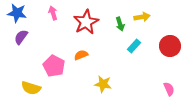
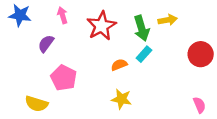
green arrow: (120, 24) -> (142, 28), size x1.5
purple semicircle: (21, 37) -> (46, 44), moved
cyan rectangle: (134, 46) -> (144, 54), moved
orange semicircle: (81, 55) -> (119, 65), moved

